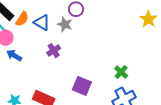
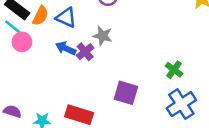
gray star: (65, 24) -> (103, 36), moved
blue arrow: (14, 55) -> (66, 48), moved

